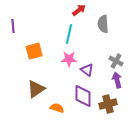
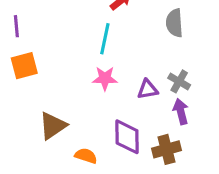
gray semicircle: (103, 24) -> (174, 23), moved
orange square: (34, 51) -> (24, 66), moved
purple triangle: (87, 70) -> (148, 89), moved, turned -48

